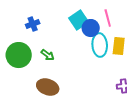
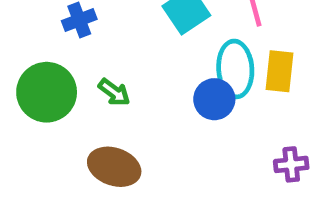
blue circle: (91, 28) -> (214, 99), moved

